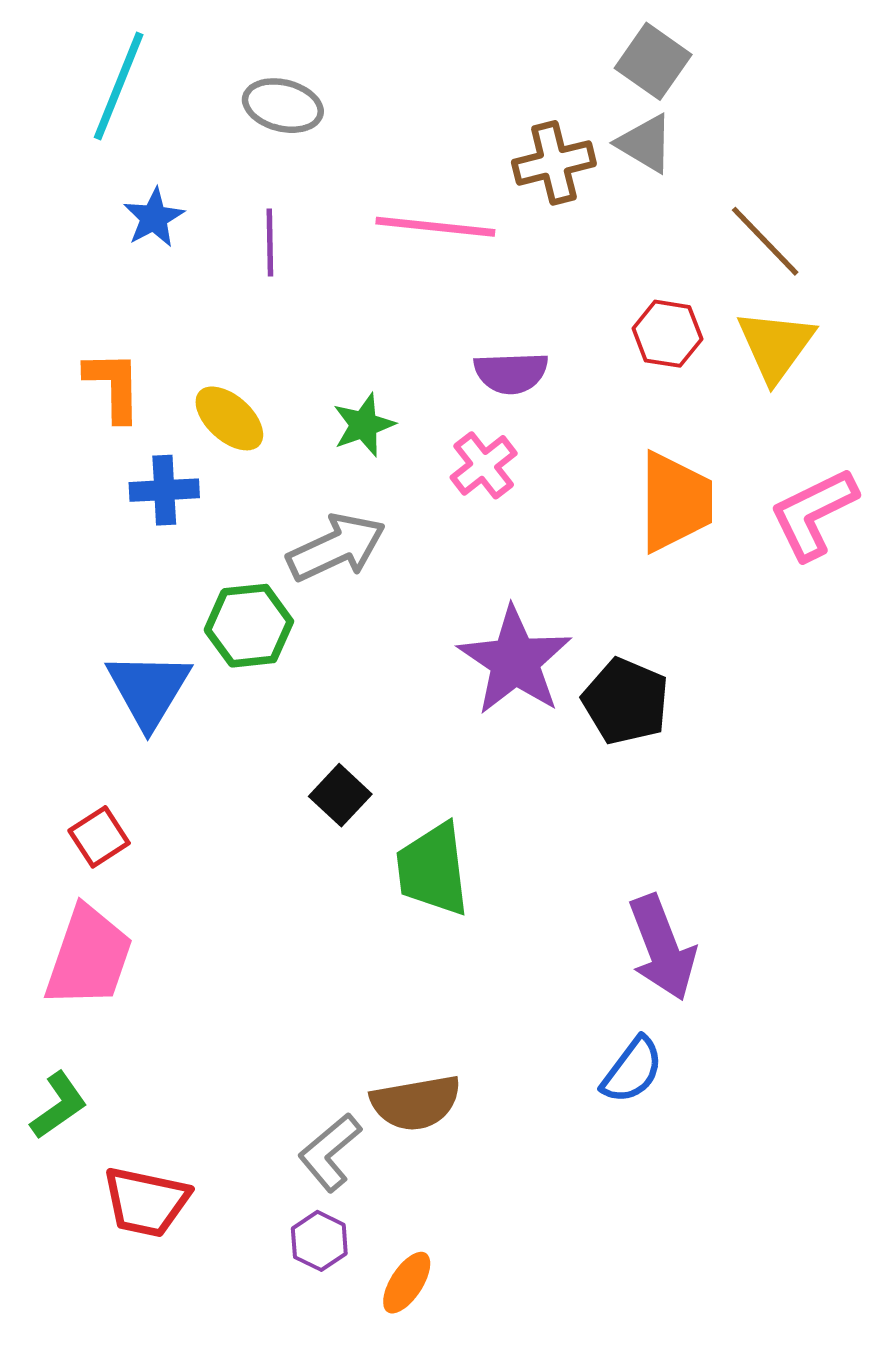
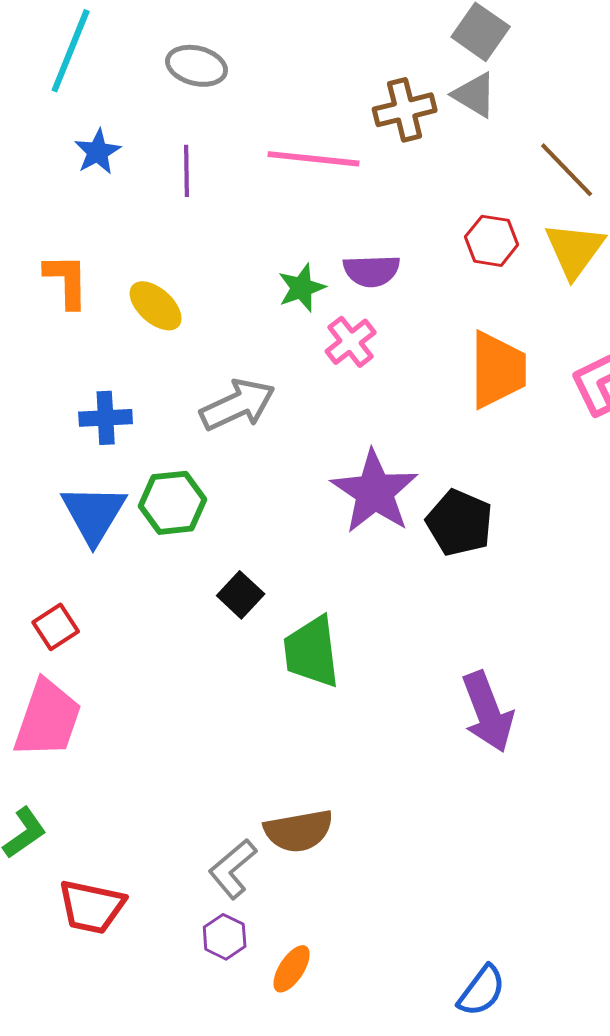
green star: (364, 425) -> (302, 288), moved
blue cross: (164, 490) -> (106, 418), moved
green hexagon: (249, 626) -> (173, 503), moved
blue semicircle: (632, 1070) -> (482, 991), moved

